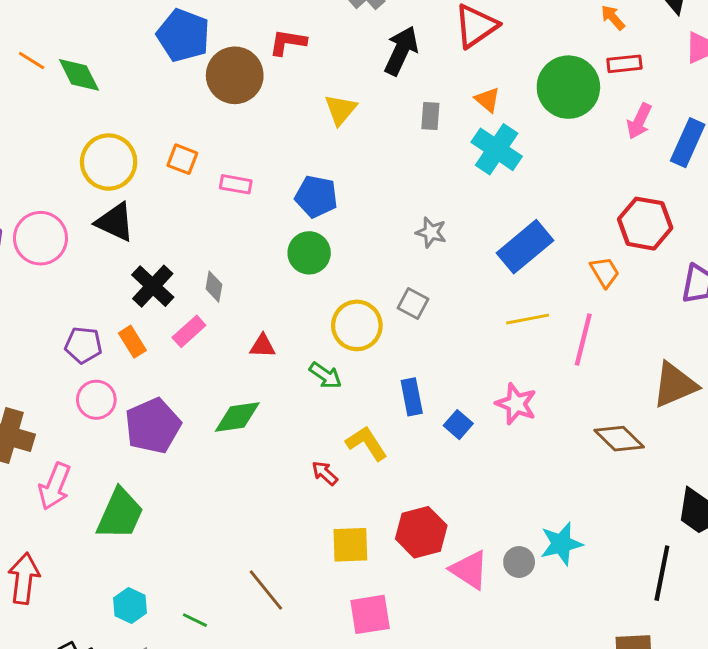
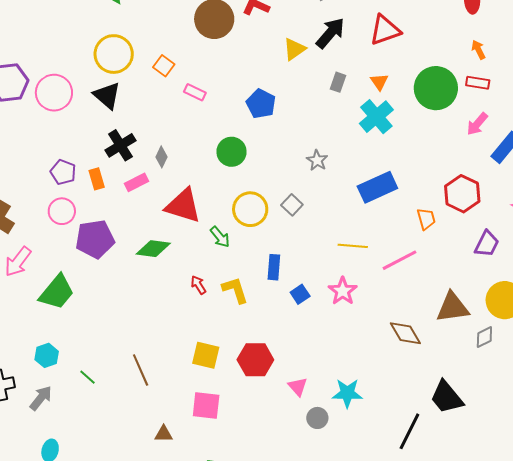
yellow triangle: (341, 110) -> (294, 49), moved
blue pentagon: (316, 196) -> (261, 104), moved
yellow line: (528, 319) -> (353, 246), moved
pink line: (583, 339) -> (399, 260), turned 33
red triangle: (263, 346) -> (183, 206), size x2.0
red arrow: (325, 473) -> (198, 285), moved
gray circle: (519, 562) -> (317, 418), moved
pink triangle: (469, 570) -> (298, 387), moved, size x0.7

